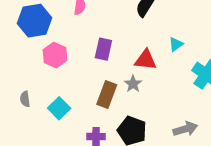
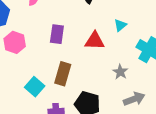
gray star: (133, 84) -> (120, 72), moved
cyan square: (59, 108) -> (35, 87), moved

